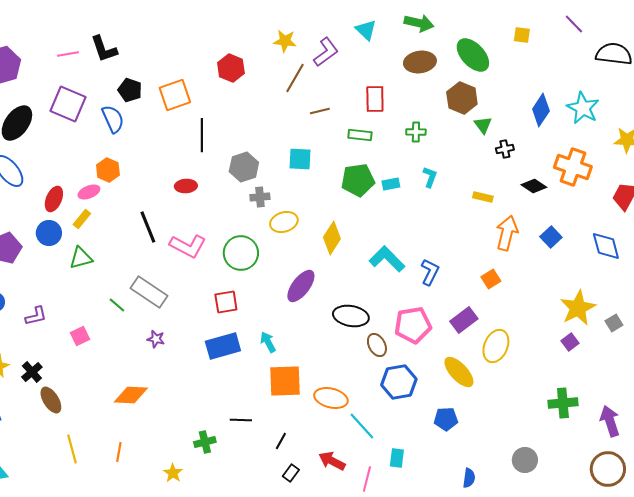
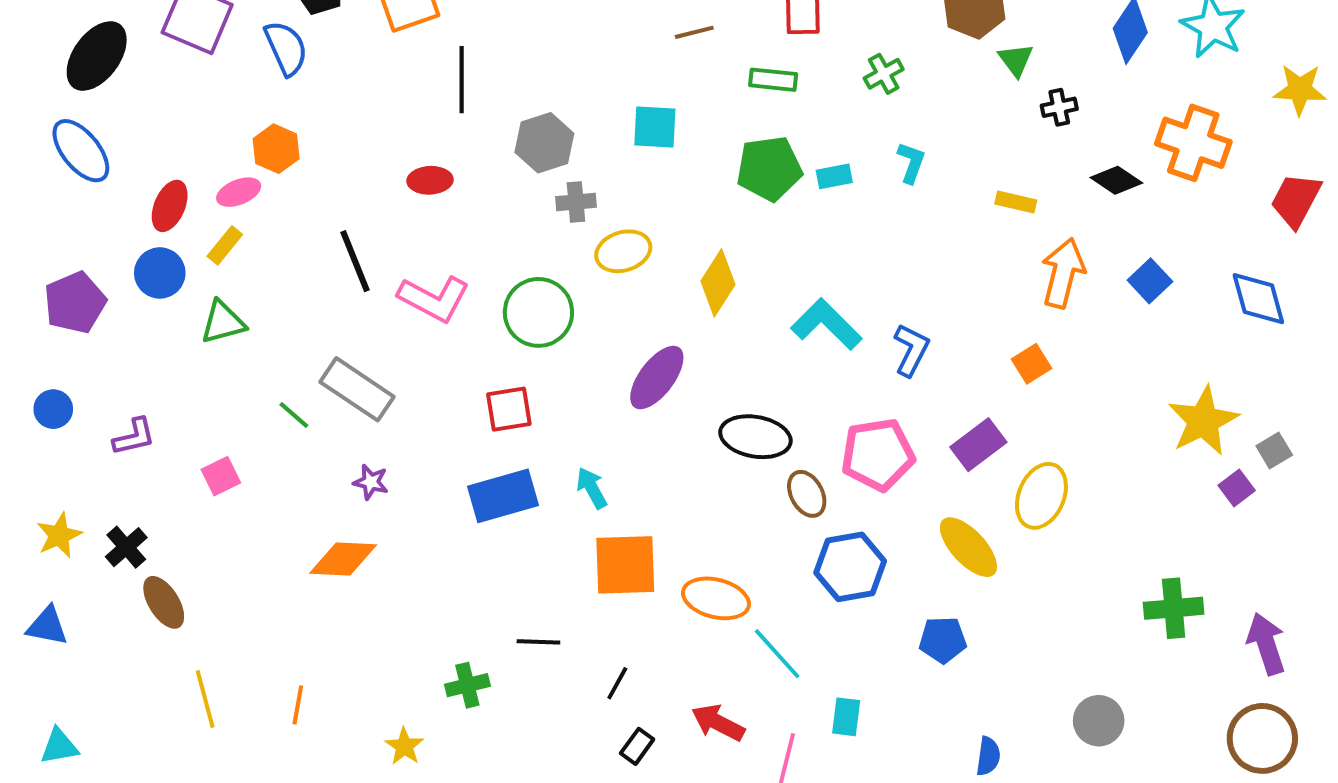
green cross: (416, 132) -> (884, 74), turned -30
purple square: (570, 342) -> (1237, 488), moved
orange diamond: (131, 395) -> (343, 559), moved

